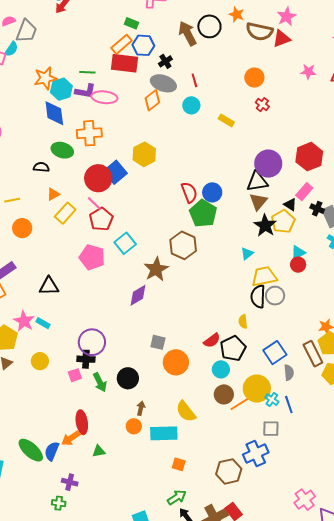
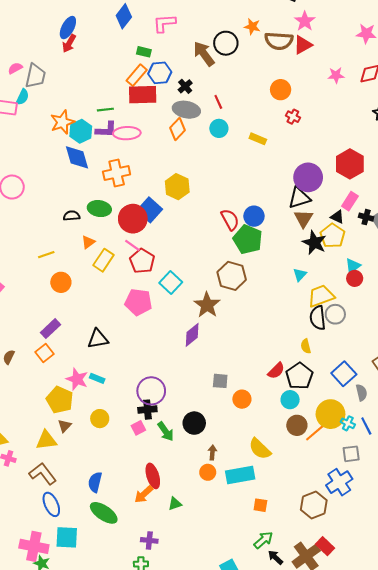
green ellipse: (62, 150) -> (99, 209), moved
orange circle: (176, 362) -> (242, 399), size x0.7
blue semicircle: (52, 451) -> (95, 482), moved

